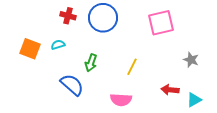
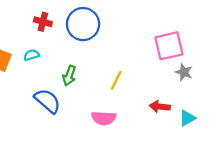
pink square: (161, 23) -> (169, 46), moved

